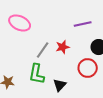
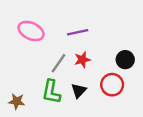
purple line: (83, 24) -> (78, 32), moved
black triangle: (60, 85) -> (79, 91), moved

